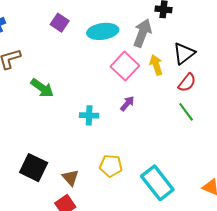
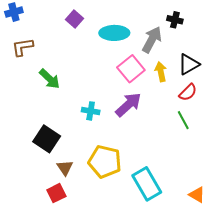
purple arrow: (127, 104) -> (128, 105), size x1.8
yellow pentagon: (111, 166) -> (105, 162), size x1.5
black square: (34, 168) -> (47, 139), moved

